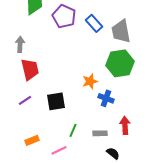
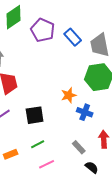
green line: (73, 130) -> (38, 144), moved, turned 40
gray rectangle: (100, 133) -> (79, 147), turned 48
pink line: (59, 150) -> (47, 164), moved

